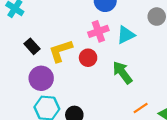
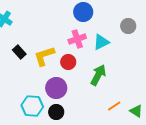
green arrow: (122, 73) -> (98, 75), turned 65
purple circle: (41, 78) -> (56, 88), moved

